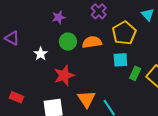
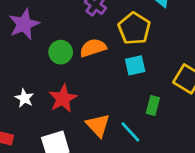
purple star: (59, 17) -> (24, 24), moved, size x1.6
white star: (41, 54) -> (24, 98), moved
green rectangle: (135, 73) -> (153, 106), moved

